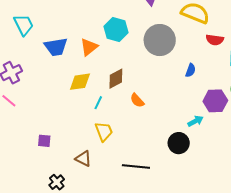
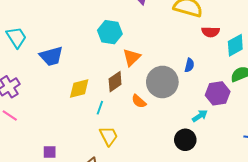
gray circle: (160, 40) -> (162, 82), moved
orange triangle: (89, 47) -> (132, 57), moved

